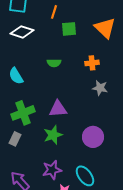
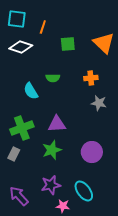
orange line: (54, 12) -> (43, 27), moved
cyan semicircle: (16, 76) -> (31, 91), moved

